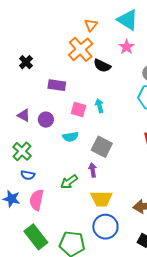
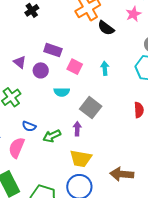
purple rectangle: (57, 85) -> (53, 50), moved
cyan arrow: (99, 106) -> (105, 68), moved
blue semicircle: (28, 175) -> (29, 126), moved

